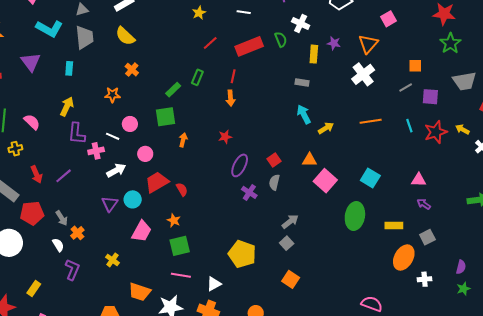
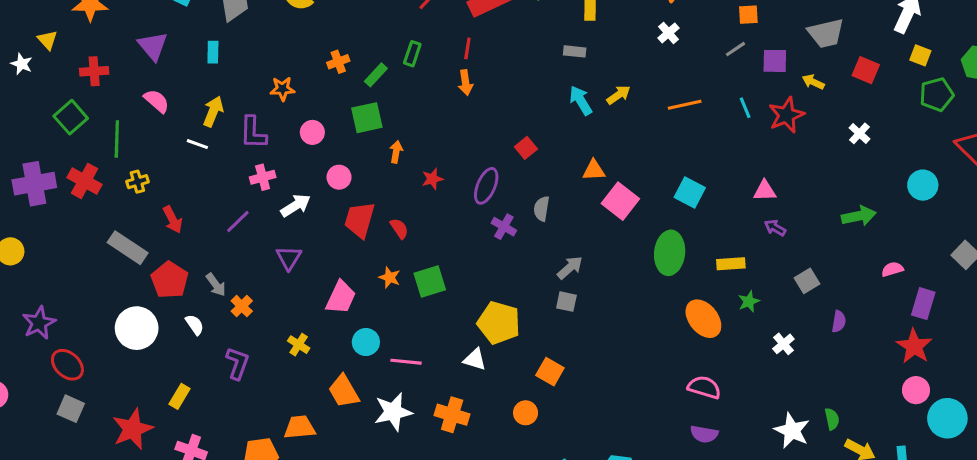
orange cross: (132, 70) -> (338, 62), moved, turned 32
white cross: (363, 74) -> (669, 33), size x0.6
pink semicircle: (32, 122) -> (157, 101), moved
yellow arrow: (326, 128) -> (619, 95), moved
yellow arrow: (462, 129) -> (813, 82), moved
purple L-shape: (77, 133) -> (253, 133), moved
white line: (113, 136) -> (197, 144), moved
red star: (225, 137) -> (432, 179), moved
red square: (274, 160) -> (526, 148), moved
purple line: (64, 176) -> (238, 221), moved
red trapezoid: (157, 182) -> (360, 220), turned -40
cyan circle: (133, 199) -> (366, 342), moved
red pentagon: (32, 213) -> (170, 280), turned -30
gray square: (427, 237) -> (807, 281), moved
gray square: (287, 243) -> (566, 302), turned -32
white semicircle: (58, 245) -> (195, 325), moved
green square: (180, 246) -> (430, 281), moved
orange ellipse: (404, 258) -> (703, 319), moved, turned -65
orange square: (291, 279) -> (550, 372), moved
white cross: (425, 279) -> (783, 344), turned -32
white triangle: (214, 284) -> (475, 359), moved, turned 49
green star: (463, 289) -> (749, 301), moved
orange trapezoid: (140, 292) -> (344, 391), turned 45

